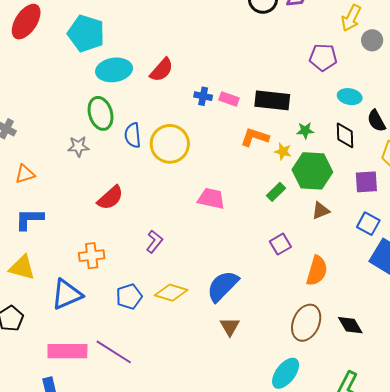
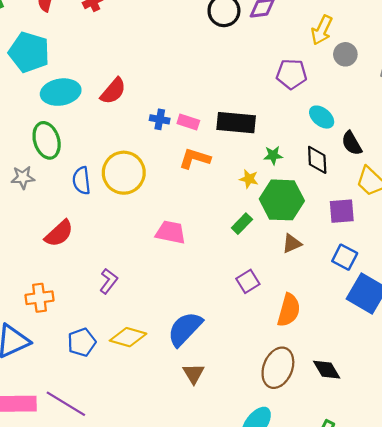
cyan ellipse: (350, 97) -> (322, 117), turned 30
blue semicircle: (133, 135) -> (81, 181), moved
orange L-shape: (255, 137) -> (195, 158), moved

